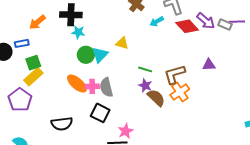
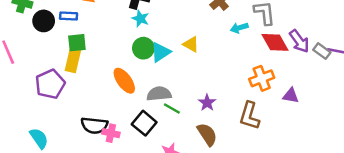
green line: (145, 69) -> (172, 109), moved
brown L-shape: (175, 74) -> (249, 116), moved, turned -70
yellow rectangle: (33, 77) -> (73, 60), turned -48
pink cross: (92, 86) -> (111, 133), moved
gray semicircle: (106, 87) -> (159, 94), turned 84
orange cross: (180, 92) -> (262, 78), moved
brown semicircle: (156, 98) -> (207, 134), moved

